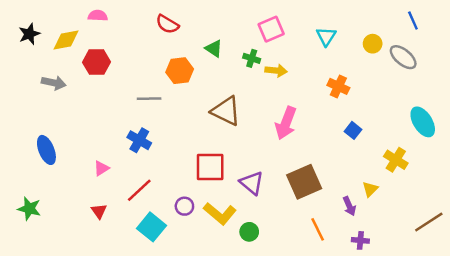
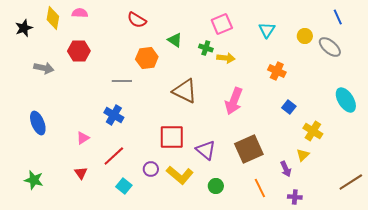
yellow diamond: (66, 40) -> (53, 18), moved, turned -70
yellow cross: (396, 160) -> (313, 131), moved
green star: (29, 209) -> (34, 180), moved
cyan square: (151, 227) -> (124, 186), size x0.7
green circle: (249, 232) -> (216, 186), moved

